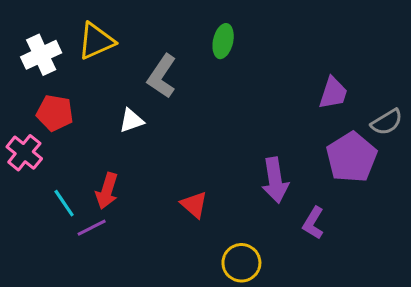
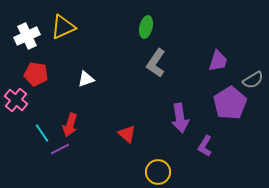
gray L-shape: (162, 76) -> (156, 63), moved

